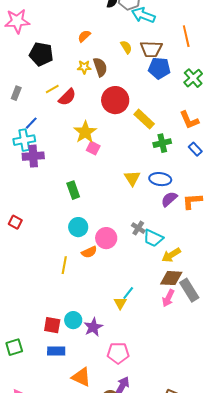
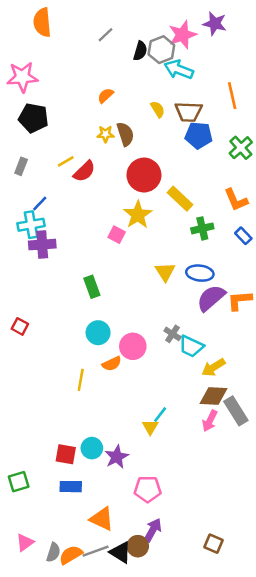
black pentagon: (41, 54) -> (34, 118), moved
yellow star: (85, 132) -> (138, 215), moved
purple semicircle: (169, 199) -> (211, 298), size x1.4

